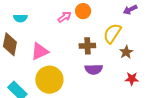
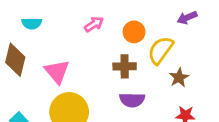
orange circle: (83, 11) -> (134, 32), moved
pink triangle: (40, 51) -> (57, 72), turned -48

